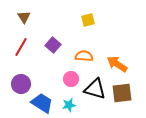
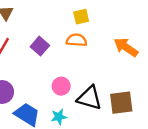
orange semicircle: (84, 56) -> (76, 40), moved
orange arrow: (117, 64) -> (126, 47), moved

